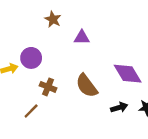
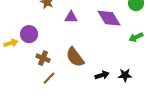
purple diamond: (128, 74) -> (109, 18), moved
brown line: (31, 111) -> (49, 78), moved

